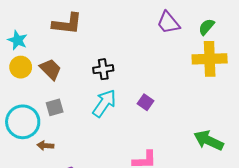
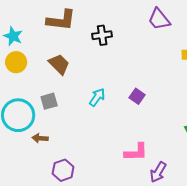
brown trapezoid: (51, 69) -> (59, 64), moved
black cross: (103, 69) -> (102, 35), moved
cyan arrow: (104, 103) -> (97, 97), size x0.7

